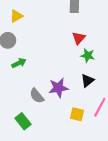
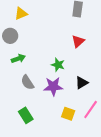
green star: (88, 55) -> (58, 65), moved
gray semicircle: (37, 96) -> (27, 82), moved
green rectangle: (23, 121) -> (26, 115), moved

